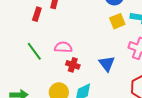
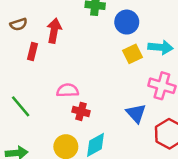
green line: (34, 51) -> (21, 106), moved
blue triangle: (107, 64) -> (136, 113), moved

